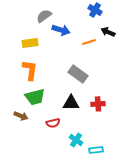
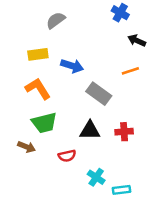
blue arrow: (61, 30) -> (72, 66), moved
orange line: (89, 42) -> (130, 71), moved
orange L-shape: (30, 70) -> (38, 89), turned -40

